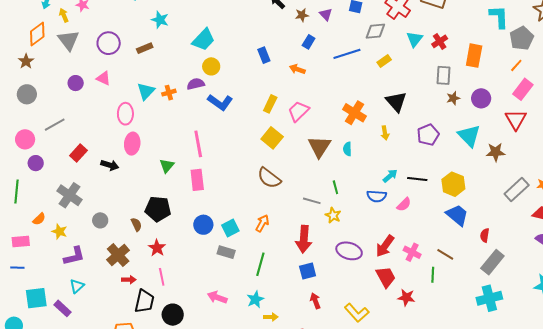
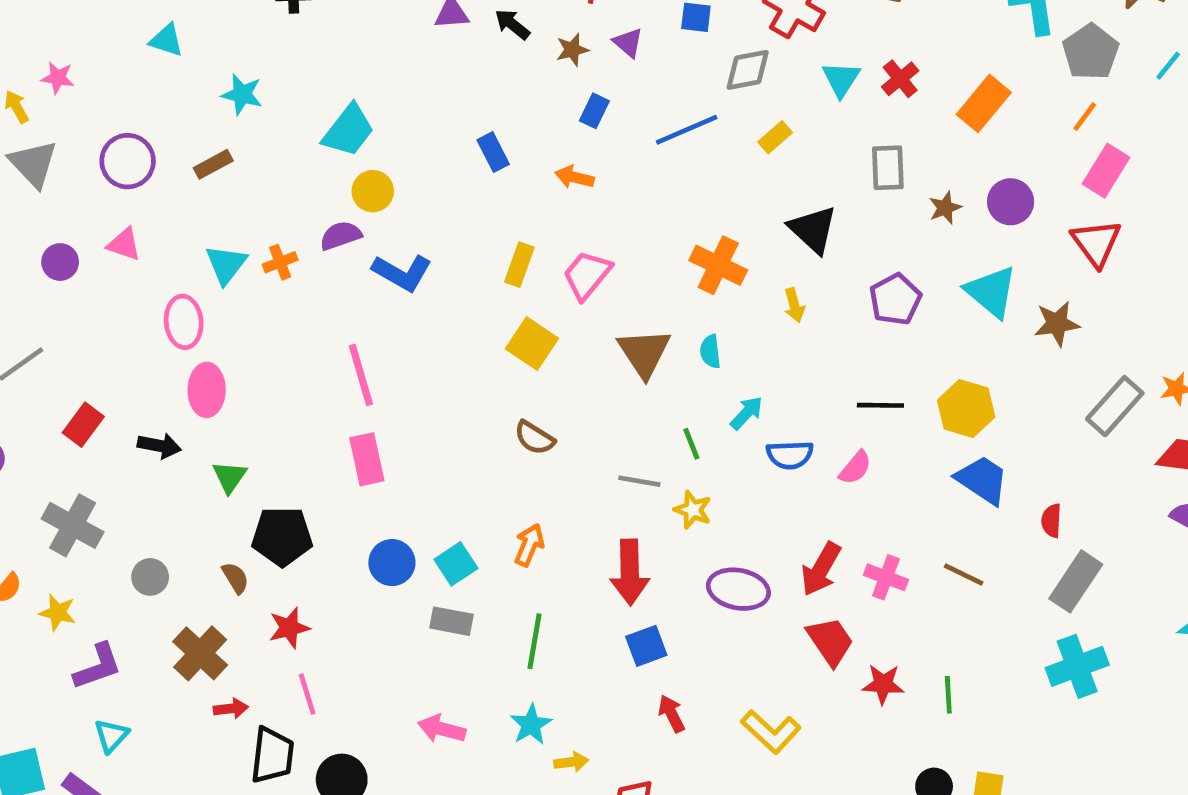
orange rectangle: (474, 56) -> (984, 103), turned 35
gray rectangle: (444, 75) -> (888, 168), moved
green triangle: (167, 166) -> (230, 477), moved
cyan arrow: (390, 176) -> (747, 413), moved
brown semicircle: (269, 178) -> (534, 438), size x0.7
red star: (157, 248) -> (289, 628), turned 30
green line: (433, 275) -> (948, 695), moved

